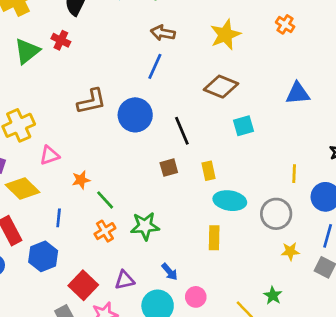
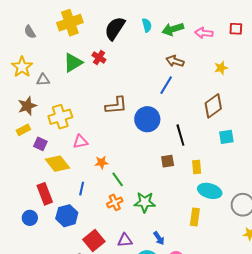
yellow star: (225, 35) -> (221, 68), size x0.6
brown diamond: (221, 87) -> (213, 106), turned -65

